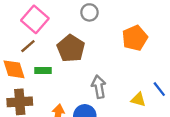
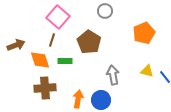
brown line: (28, 46) -> (52, 40), turned -32
yellow triangle: (138, 100) -> (147, 71), moved

